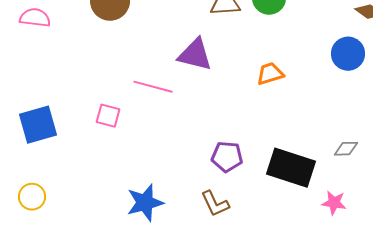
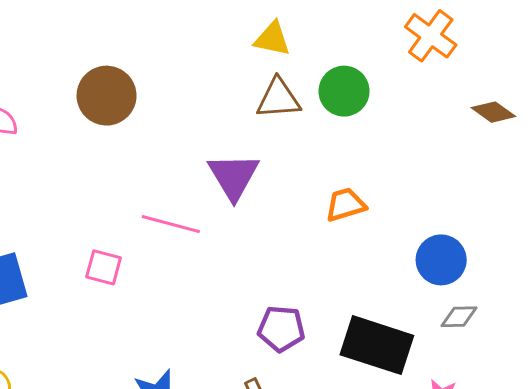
blue circle: (348, 54) -> (441, 260), moved
purple triangle: (195, 55) -> (233, 176), turned 45

